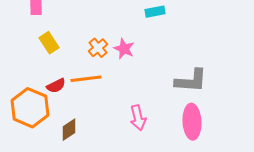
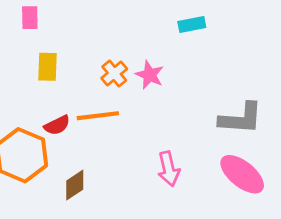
yellow rectangle: (49, 43) -> (48, 67), turned 35
pink ellipse: (192, 122) -> (242, 174), turned -48

